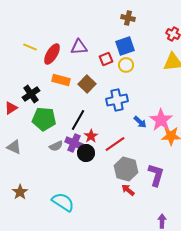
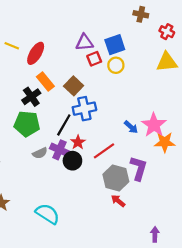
brown cross: (128, 18) -> (141, 14), moved
purple triangle: (79, 47) -> (84, 42), moved
orange rectangle: (61, 80) -> (45, 82), turned 36
black cross: (31, 94) -> (31, 97), moved
blue cross: (117, 100) -> (84, 109), moved
purple L-shape: (156, 175) -> (139, 168), moved

